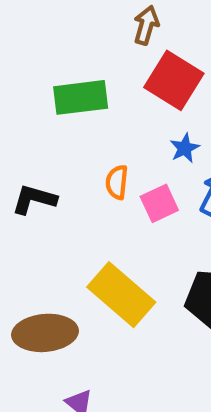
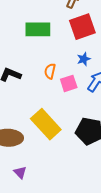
red square: (174, 80) -> (82, 27), turned 32

